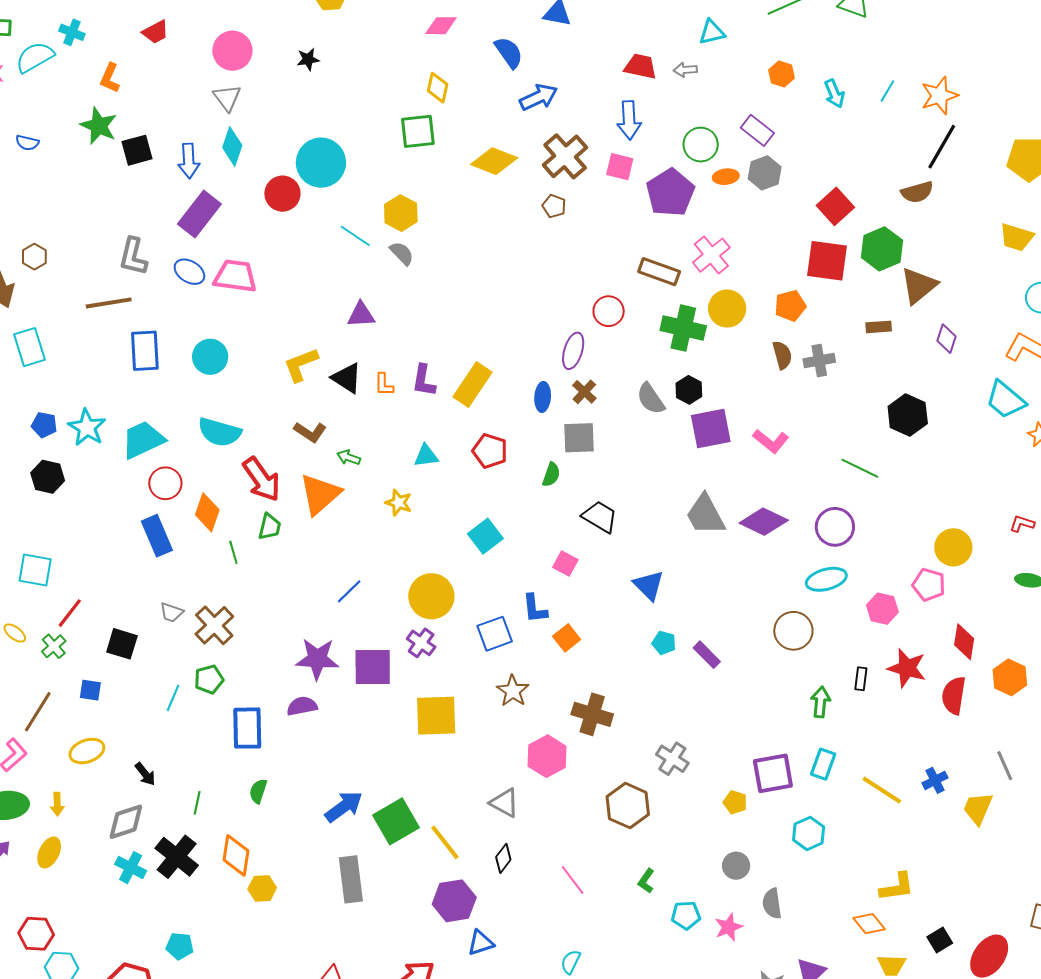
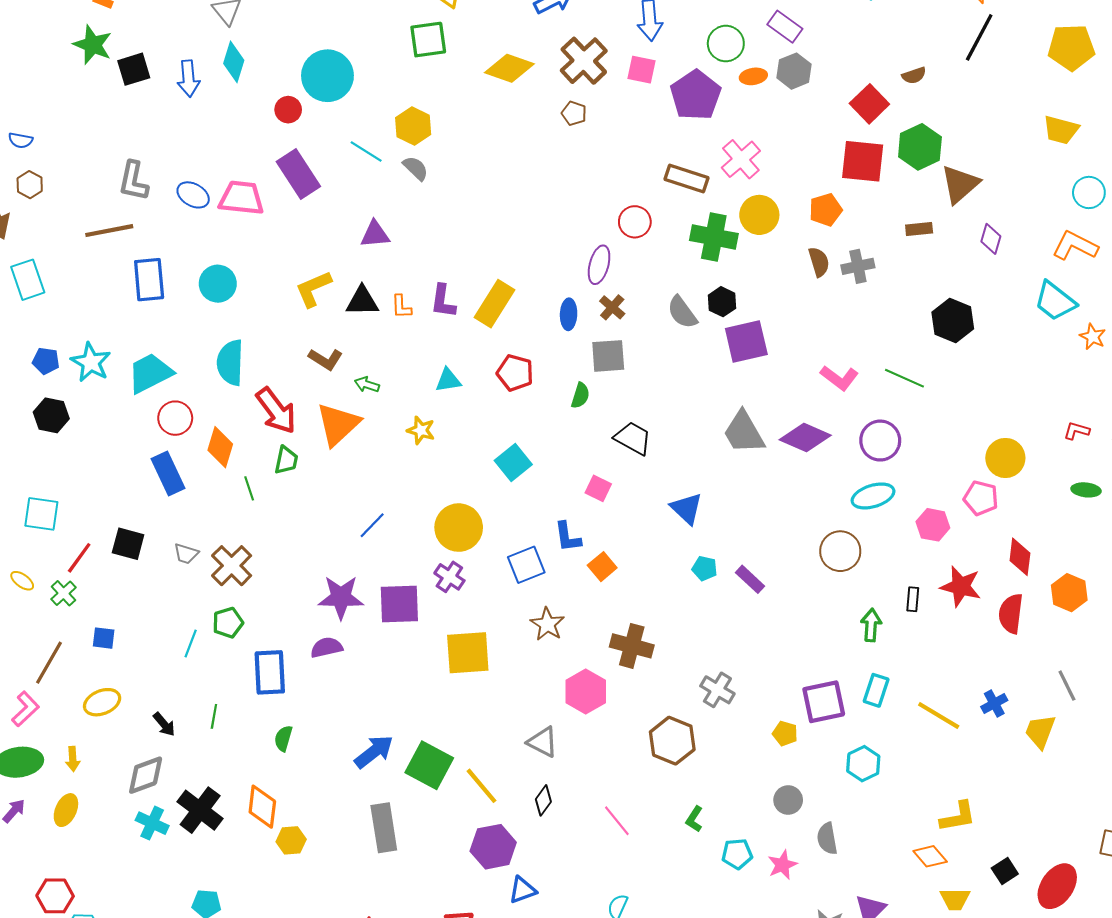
blue semicircle: (27, 143) -> (21, 140), moved
brown semicircle: (917, 192) -> (914, 75), moved, size x0.7
red circle: (282, 194) -> (288, 110), size x0.7
purple rectangle: (199, 214) -> (298, 174), moved, turned -69
black triangle: (347, 378) -> (362, 301), turned -32
cyan semicircle: (219, 432) -> (230, 363), turned 78
pink L-shape: (771, 441) -> (839, 378), moved
black square: (122, 644) -> (128, 544), moved
green line: (197, 803) -> (214, 716), moved
green square: (396, 821) -> (429, 765), turned -30

